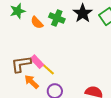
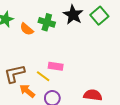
pink rectangle: (37, 62) -> (56, 66), moved, turned -32

